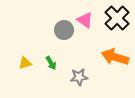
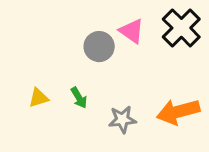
orange arrow: (115, 57) -> (178, 112), moved, turned -32

